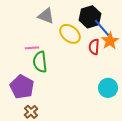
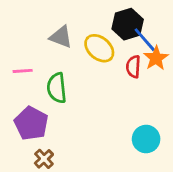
gray triangle: (46, 16) -> (61, 37), moved
pink line: (32, 48) -> (23, 71), moved
cyan circle: (108, 88) -> (146, 139), moved

